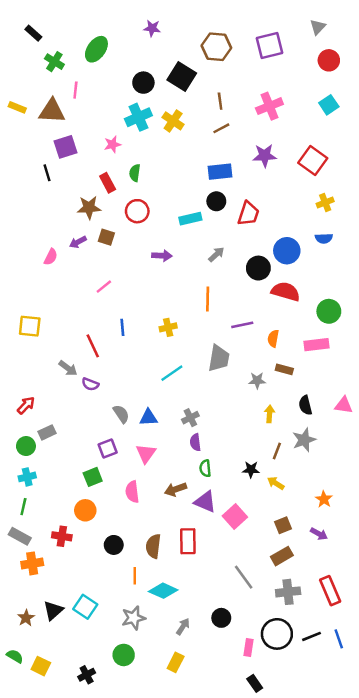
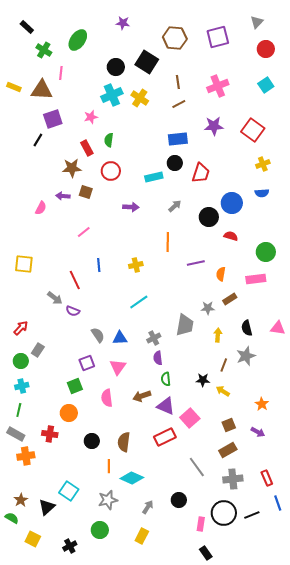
black line: (47, 173) -> (38, 140), turned 48
purple arrow: (78, 242) -> (63, 196), turned 32
red semicircle: (286, 292) -> (231, 236), size x0.6
gray trapezoid: (219, 358) -> (185, 325), moved
brown rectangle: (284, 369) -> (230, 299), turned -48
gray rectangle: (47, 432) -> (38, 350), turned -32
red rectangle: (188, 541) -> (165, 437), moved, turned 65
red rectangle: (330, 591) -> (267, 478), size x0.7
black triangle: (53, 610) -> (47, 507), moved
blue line: (339, 639) -> (278, 503), moved
green semicircle: (15, 656) -> (12, 518), moved

